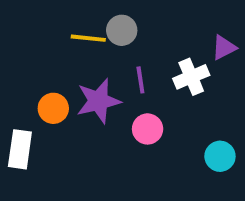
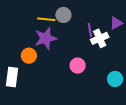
purple line: (140, 80) -> (90, 30), moved
purple star: (98, 101) -> (46, 38), moved

